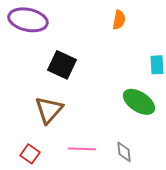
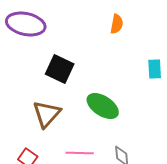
green ellipse: (139, 102) -> (103, 106), moved

